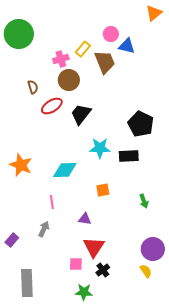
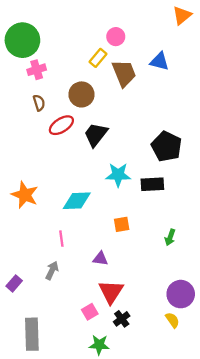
pink circle: (111, 34) -> (116, 37), moved
blue triangle: (127, 46) -> (159, 61), moved
pink cross: (61, 59) -> (37, 70), moved
green arrow: (144, 201) -> (170, 237), turned 40
pink square: (76, 264) -> (90, 312), turned -32

